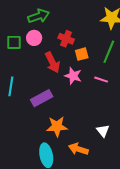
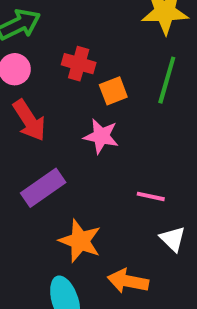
red arrow: (52, 62) -> (29, 120), moved
pink line: (101, 80) -> (151, 196), moved
orange star: (57, 126) -> (80, 241), turned 30

